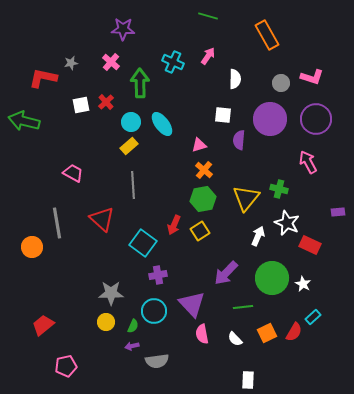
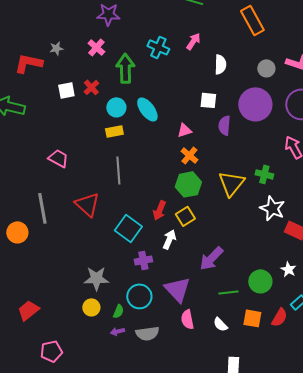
yellow rectangle: (129, 146) -> (114, 131), turned 30
white arrow: (258, 236) -> (169, 239), moved
green circle: (272, 278) -> (260, 281), moved, size x0.7
orange square: (267, 333) -> (252, 318), turned 36
gray semicircle: (157, 361) -> (147, 333), moved

